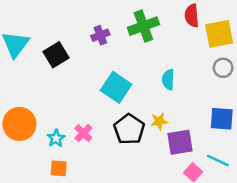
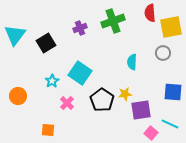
gray circle: (223, 68) -> (163, 53), moved
cyan square: (116, 87) -> (80, 73), moved
orange circle: (19, 124) -> (18, 96), size x0.7
cyan star: (56, 138) -> (52, 81), moved

